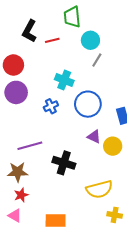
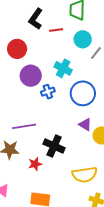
cyan circle: (90, 40) -> (83, 39), moved
purple circle: (16, 92) -> (31, 76), moved
red star: (21, 195) -> (35, 164), moved

